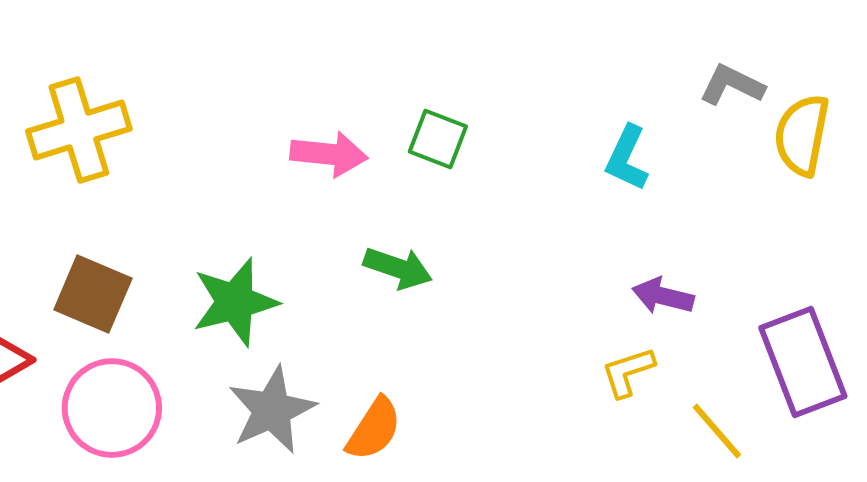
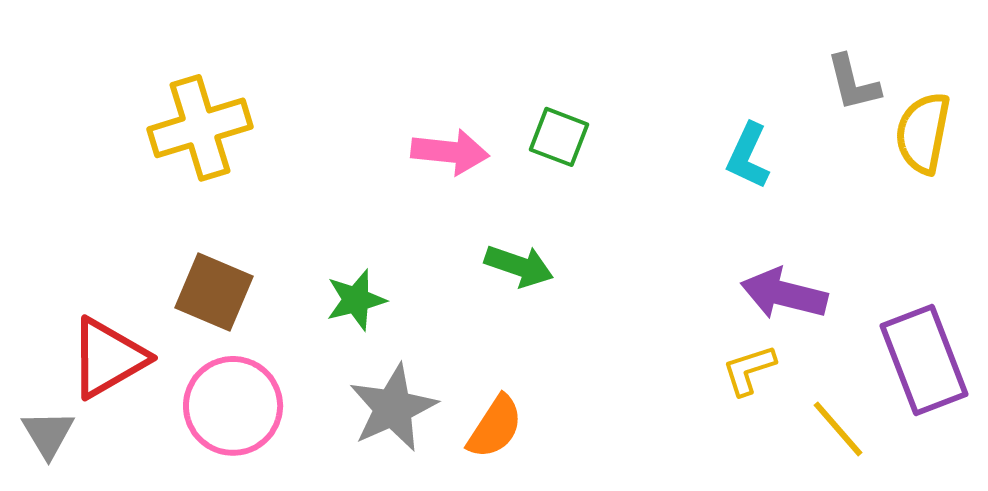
gray L-shape: (732, 85) -> (853, 83), turned -130
purple arrow: (663, 296) -> (784, 294), size x1.4
green star: (235, 302) -> (356, 300), size x0.7

